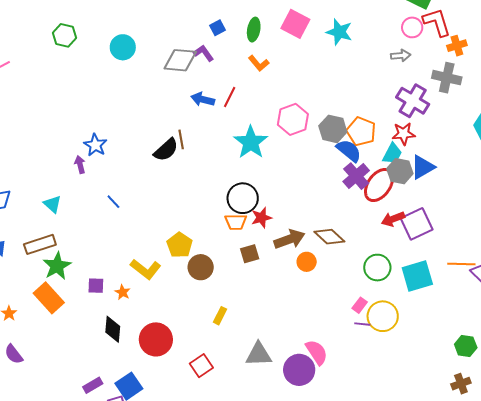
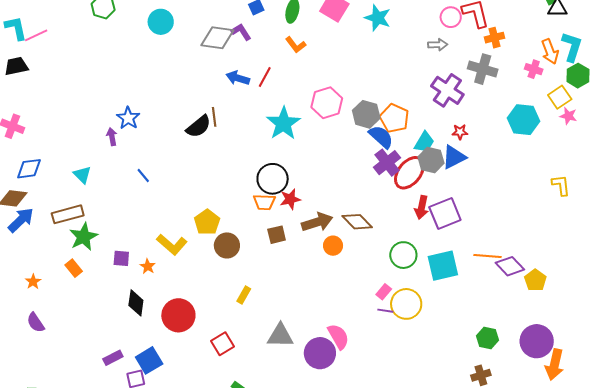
red star: (404, 134) -> (460, 132), moved, size x0.7
red arrow: (393, 219) -> (422, 207), turned -60
orange rectangle: (49, 298) -> (74, 268), size x0.6

